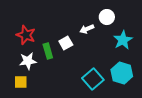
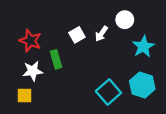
white arrow: (87, 29) -> (101, 34), turned -32
white square: (66, 43) -> (77, 35), moved

